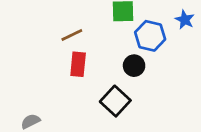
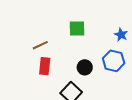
blue hexagon: (150, 36) -> (114, 61), moved

